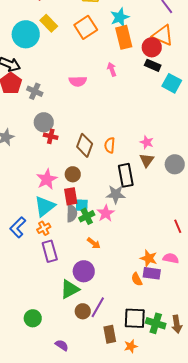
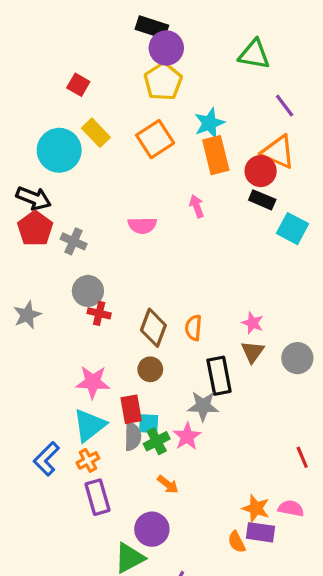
brown circle: (73, 174) -> (150, 369), moved
pink star: (47, 179) -> (93, 382), turned 30

